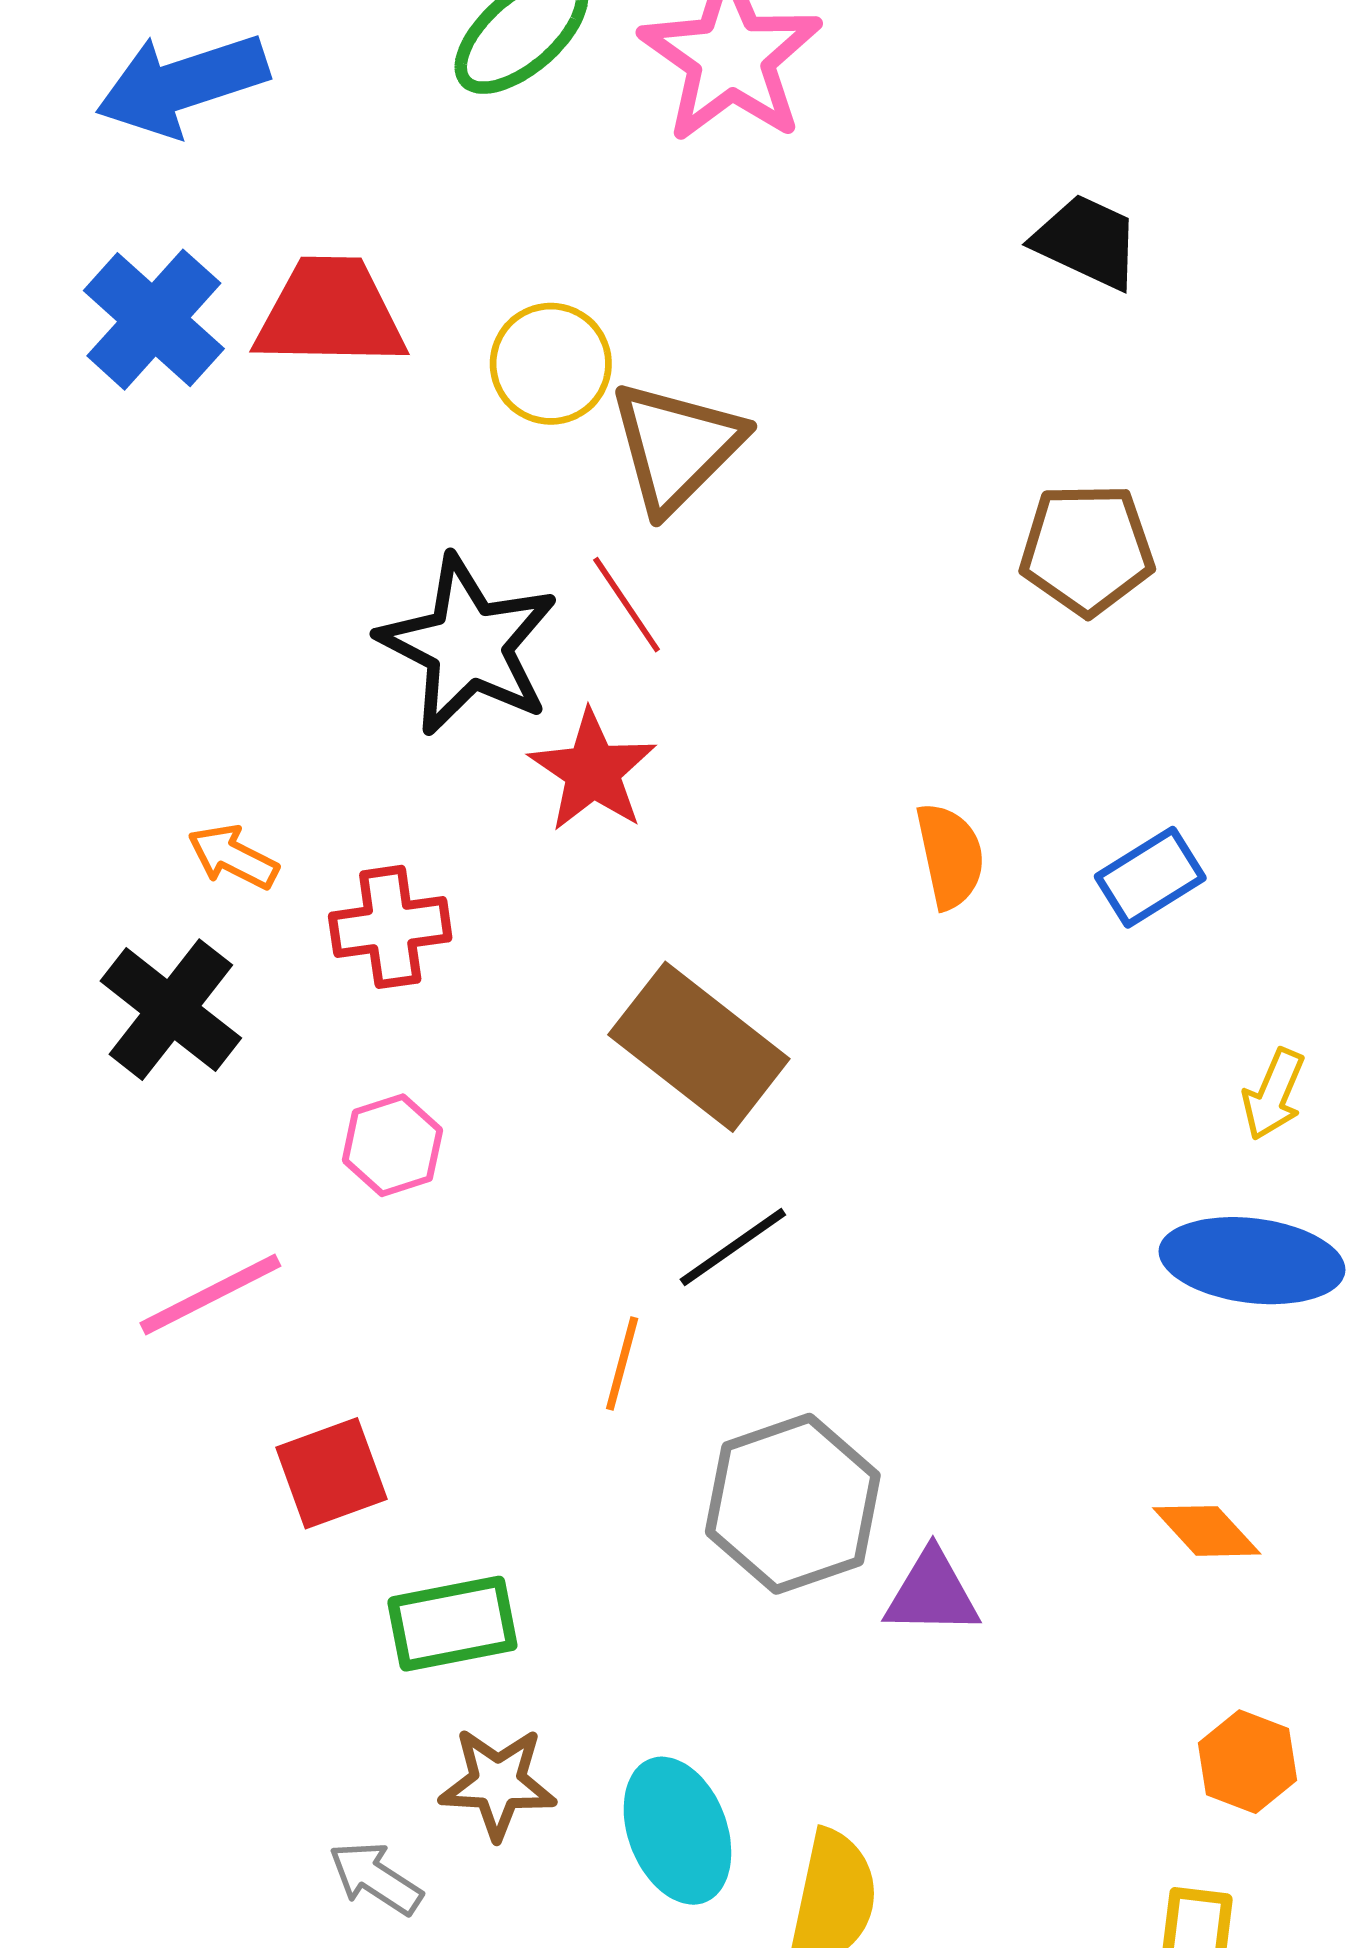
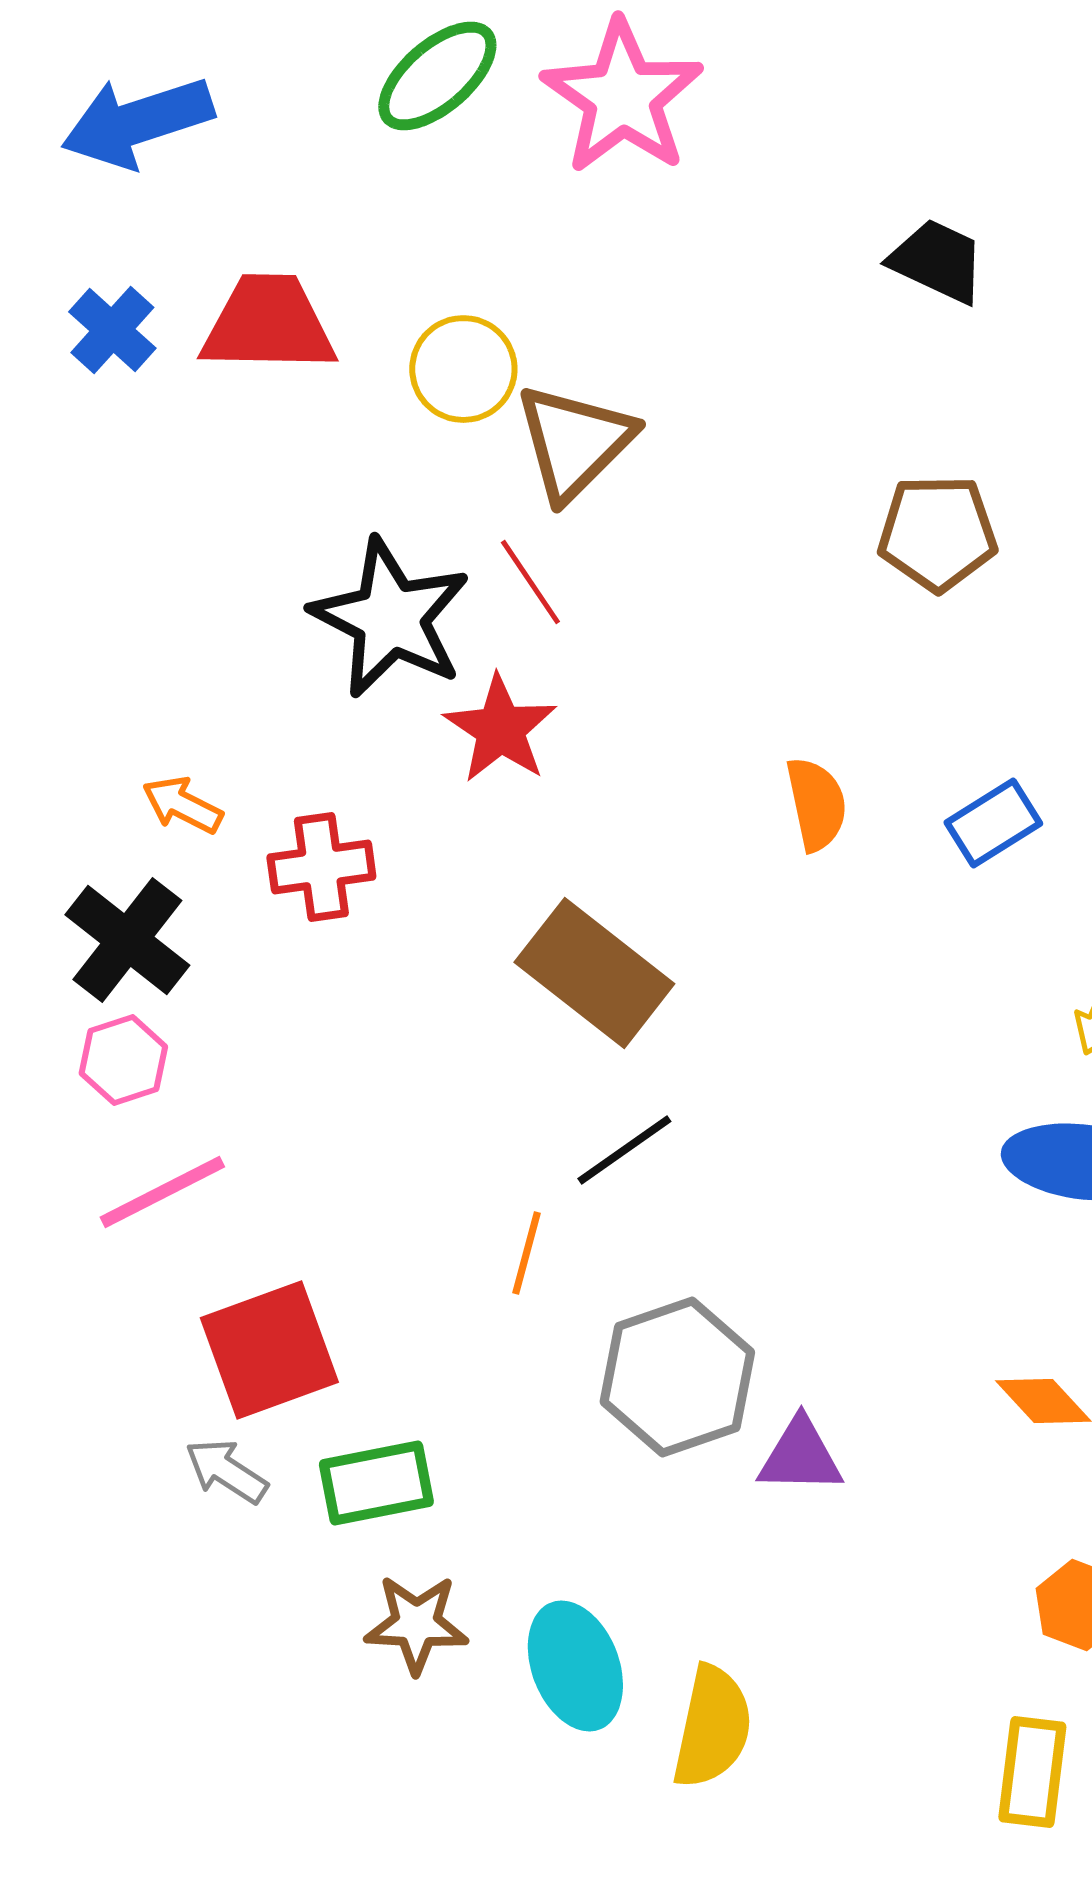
blue cross: (154, 320) -> (112, 330), size x0.7
pink hexagon: (392, 1145) -> (123, 1060), moved
red square: (331, 1473) -> (269, 1350), size x1.4
gray arrow: (375, 1878) -> (226, 1471), moved

